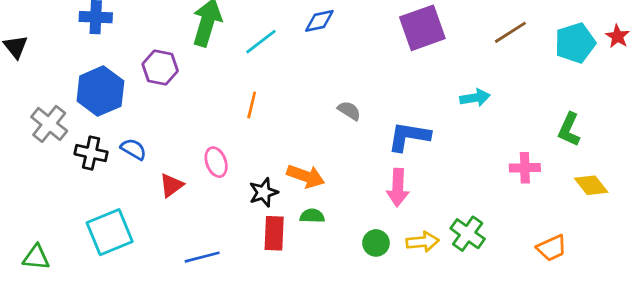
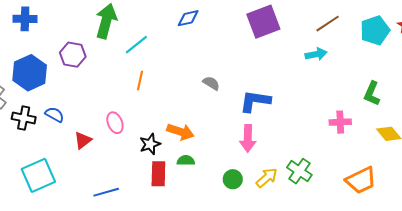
cyan line: (261, 42) -> (136, 45), moved
cyan arrow: (475, 98) -> (316, 54), moved
yellow arrow: (423, 242) -> (267, 178), turned -35
orange trapezoid: (552, 248) -> (361, 180), size x1.4

